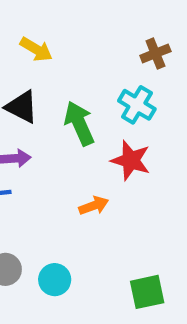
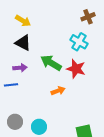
yellow arrow: (36, 49) -> (23, 21), moved
green arrow: (79, 123) -> (51, 63), moved, turned -35

